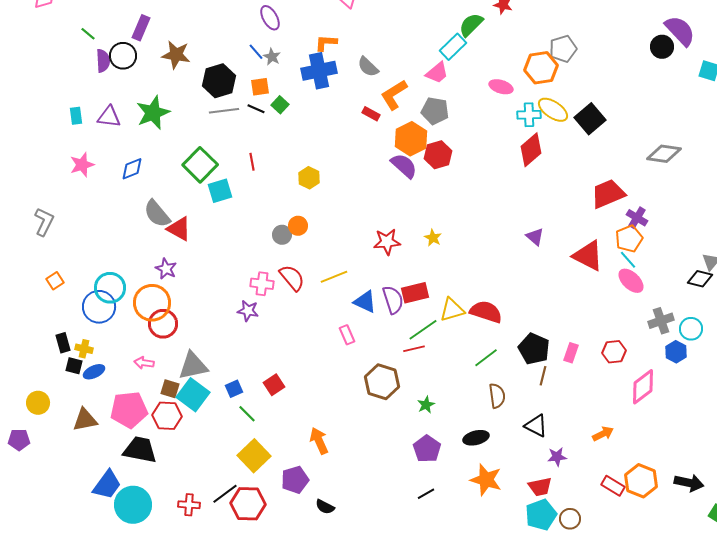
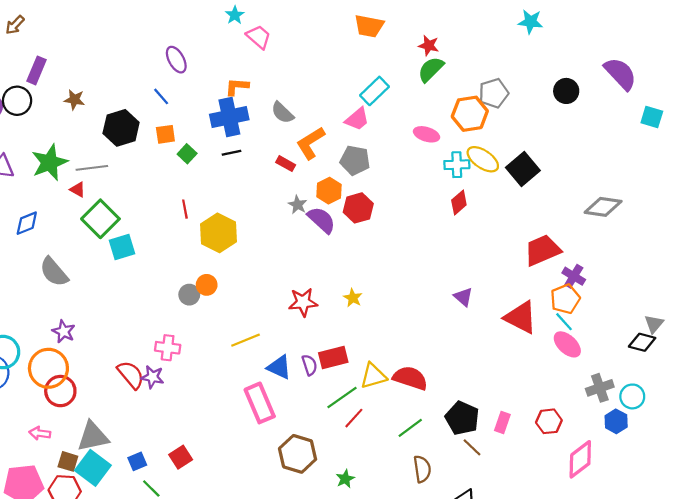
green semicircle: (471, 25) -> (431, 69), moved
black circle: (662, 47) -> (566, 91), moved
brown star: (176, 55) -> (74, 100), size x0.7
gray star: (272, 57) -> (298, 205), moved
black line: (256, 109) -> (232, 153), moved, turned -36
gray line: (224, 111) -> (92, 168), moved
orange hexagon: (411, 139) -> (329, 191), size x0.7
red diamond: (531, 150) -> (459, 203), size x0.7
red line: (252, 162) -> (185, 209), moved
yellow hexagon: (309, 178) -> (219, 233), size x1.6
red triangle: (179, 229) -> (78, 190), moved, size x0.6
red semicircle: (292, 278) -> (131, 375), moved
purple semicircle: (393, 300) -> (309, 365), size x0.7
pink rectangle: (347, 335) -> (260, 403), size x1.8
red line: (414, 349) -> (354, 418), moved, turned -35
brown line: (543, 376) -> (472, 447), turned -60

